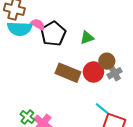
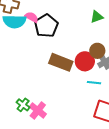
green triangle: (87, 38) -> (97, 17), moved
cyan line: (102, 109) -> (94, 83), moved, turned -32

